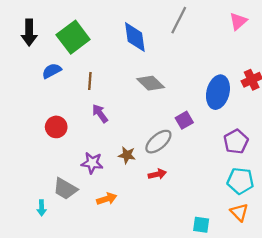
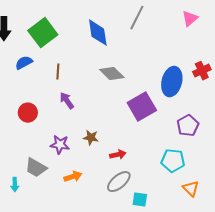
purple square: (184, 120) -> (142, 107), size x1.8
gray ellipse: (158, 142) -> (119, 182), moved
cyan pentagon: (240, 181) -> (173, 161), moved
cyan square: (201, 225) -> (140, 200), moved

